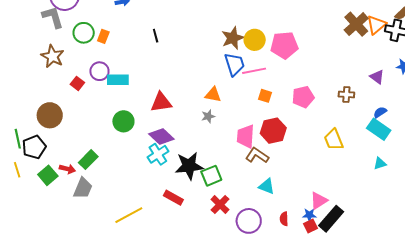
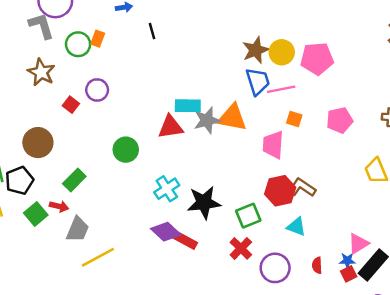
orange rectangle: (103, 36) -> (98, 39), moved
black line: (156, 36) -> (152, 31), moved
cyan rectangle: (118, 80) -> (188, 106), moved
orange triangle: (213, 95) -> (232, 118), size x1.5
gray star: (208, 116) -> (207, 120), moved, size x1.6
red hexagon: (273, 131) -> (280, 191), moved
purple diamond: (161, 136) -> (166, 232), moved
pink trapezoid: (246, 136) -> (273, 145), moved
brown L-shape: (257, 155) -> (302, 188), moved
green rectangle: (88, 160) -> (74, 180), moved
green square: (211, 176) -> (248, 216), moved
yellow line: (129, 215) -> (98, 257), moved

